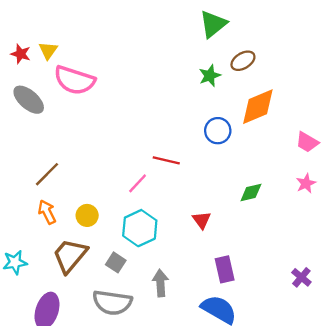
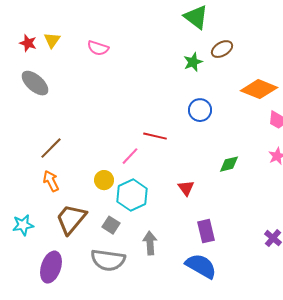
green triangle: (213, 24) -> (196, 17), turned -44
pink semicircle: (74, 80) -> (98, 48), moved, size x0.6
orange diamond: (258, 107) -> (259, 89), moved, turned 45
yellow circle: (87, 215) -> (104, 180), moved

